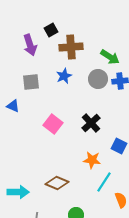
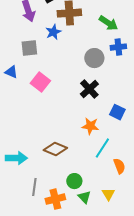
blue star: (64, 76) -> (53, 32), moved
gray circle: (98, 79) -> (94, 58), moved
pink square: (53, 124) -> (40, 82), moved

